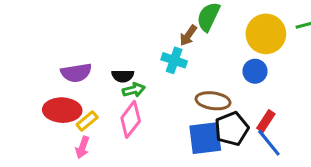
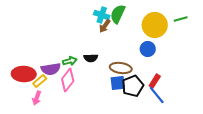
cyan cross: (174, 60) -> (102, 15), moved
purple semicircle: (76, 73) -> (51, 69), moved
black semicircle: (123, 76) -> (91, 58), moved
blue square: (205, 138) -> (118, 83), moved, size x0.7

